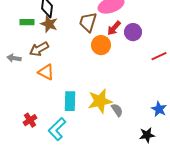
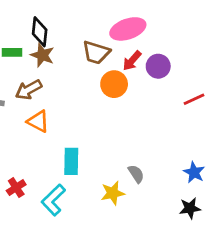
brown trapezoid: (88, 22) -> (96, 52), turned -90
yellow star: (100, 101) -> (113, 193), moved, size x0.7
black star: (147, 135) -> (190, 208), moved

